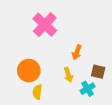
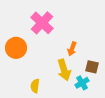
orange circle: (29, 71) -> (16, 48), moved
yellow arrow: (68, 75) -> (64, 70), size x1.5

